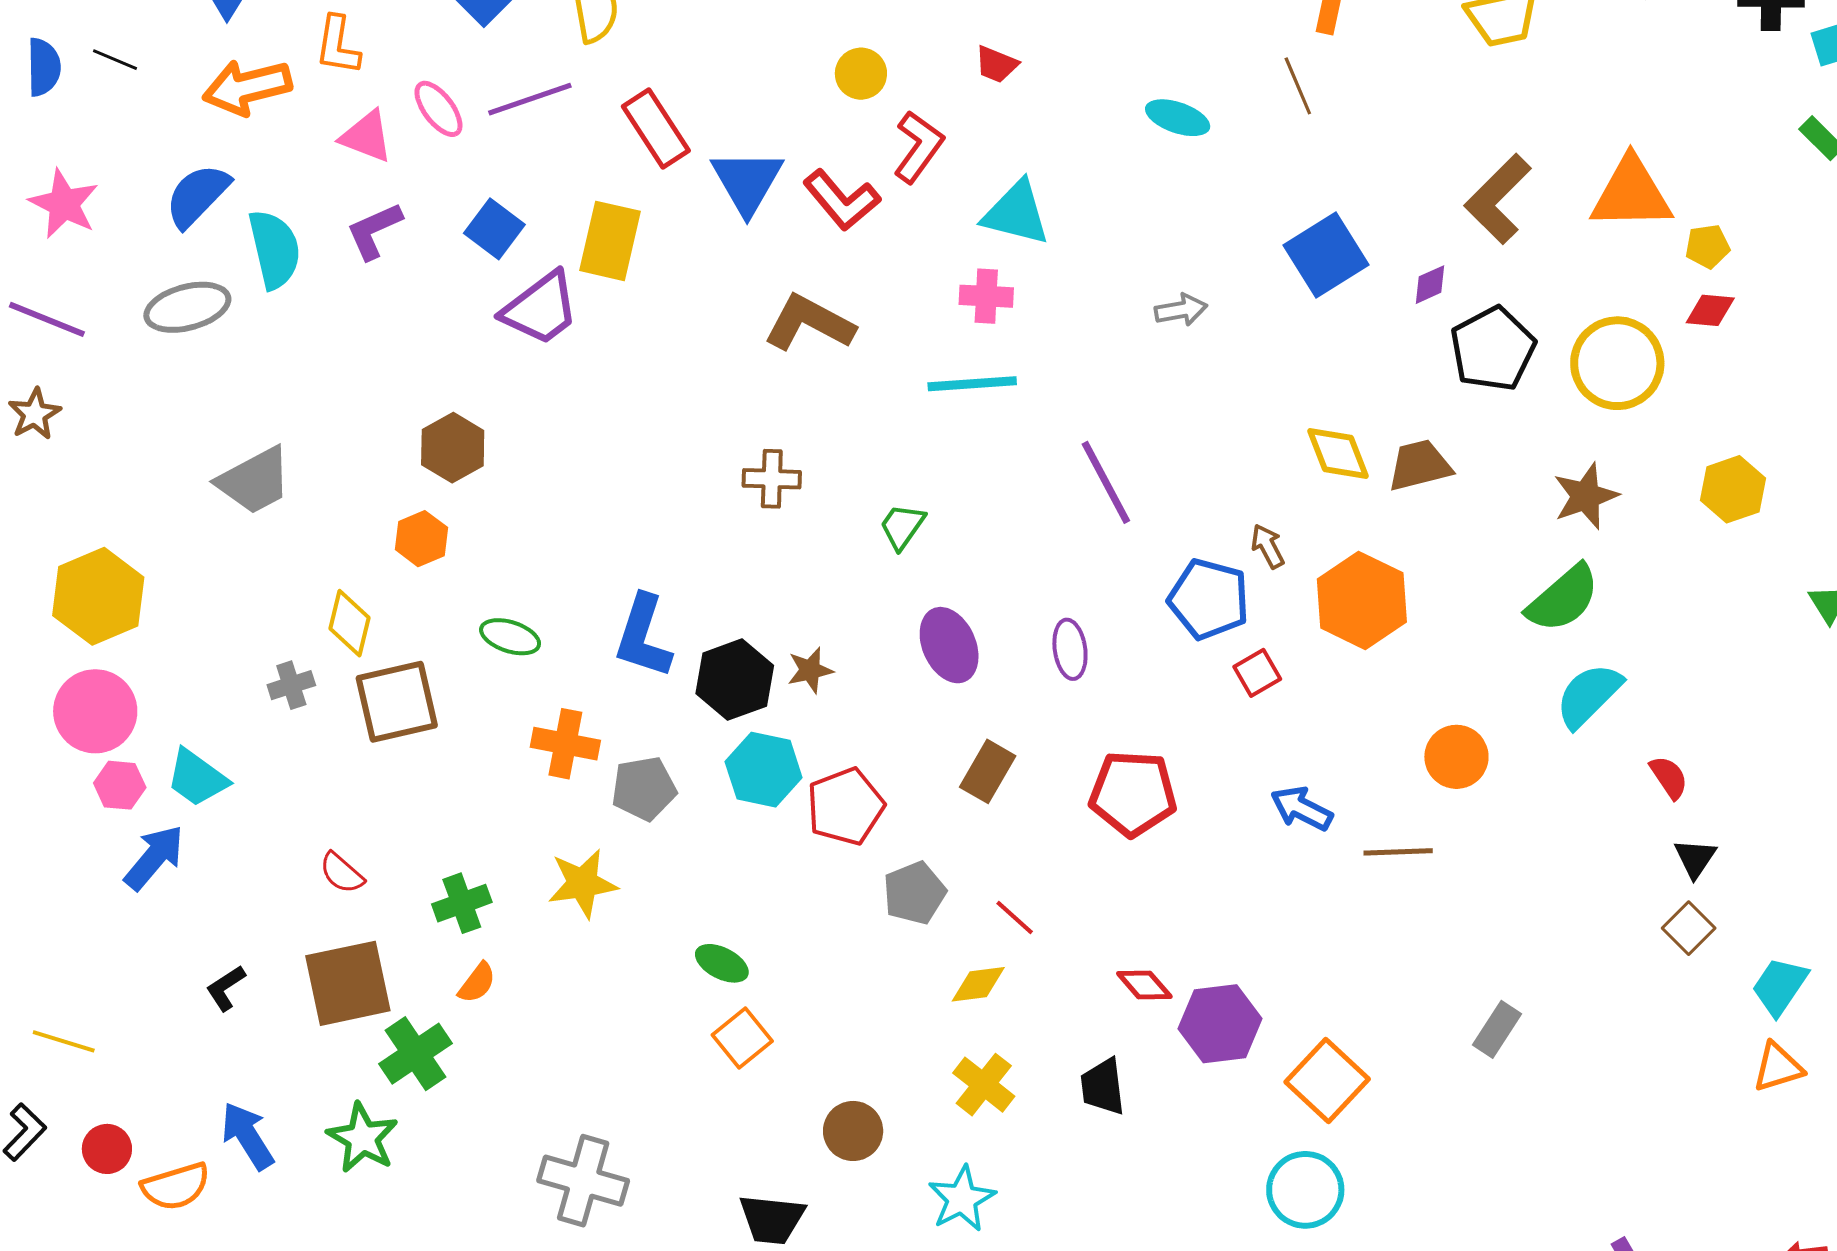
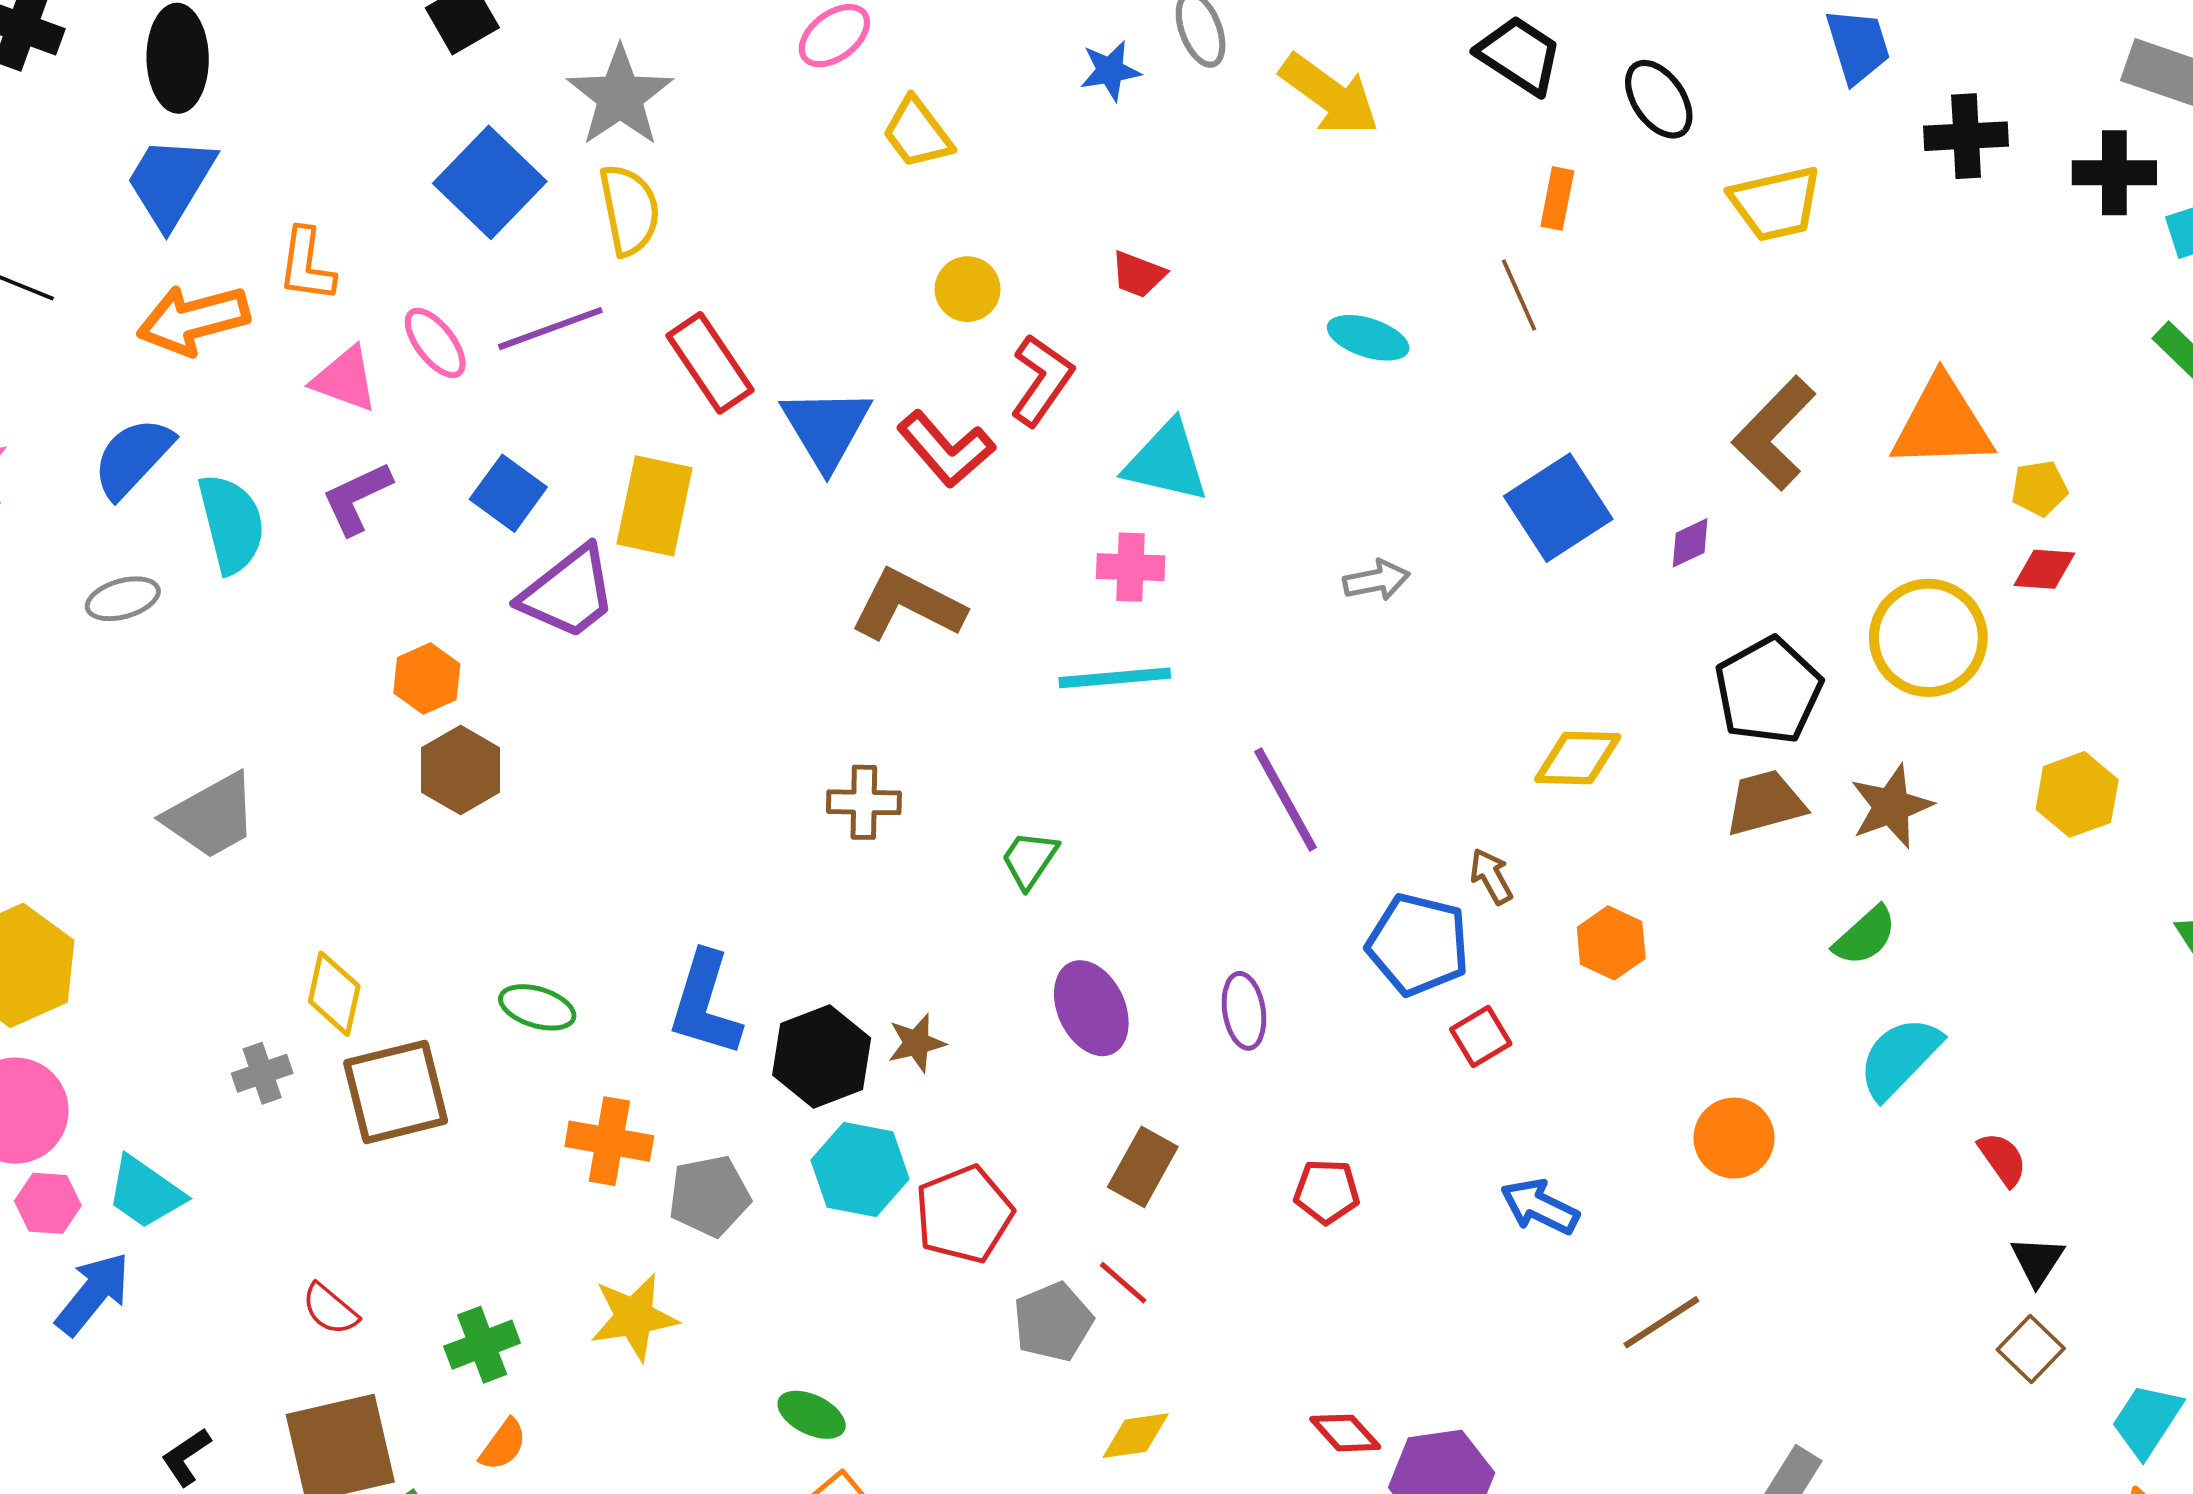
gray ellipse: (187, 307) -> (123, 599), size x0.7
black pentagon: (1493, 349) -> (1768, 691), moved
yellow diamond: (1338, 454) -> (1578, 758), turned -66
brown trapezoid: (1420, 465) -> (1765, 803), moved
orange hexagon: (421, 539) -> (427, 679), moved
green semicircle: (1563, 598) -> (1865, 936), size x0.7
orange hexagon: (1362, 600) -> (1611, 943), size x0.6
red pentagon: (1133, 794) -> (1327, 1192), size x0.6
brown line: (1398, 852) -> (1661, 1322), moved, turned -30
red line: (1015, 918) -> (1123, 1283), moved

